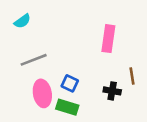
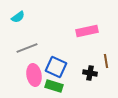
pink rectangle: (108, 39) -> (87, 31), turned 70
blue square: (70, 83) -> (56, 67), size x1.5

